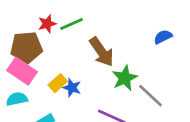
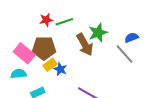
brown pentagon: (26, 47) -> (44, 48), moved
green star: (125, 78) -> (98, 33), moved
gray line: (150, 96) -> (124, 54), moved

